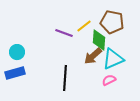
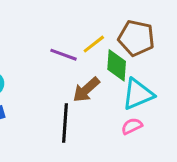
brown arrow: (93, 56) -> (86, 90), moved

